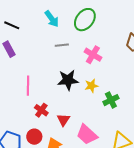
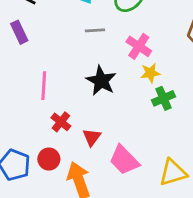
black star: (68, 80) -> (101, 81), turned 30
yellow star: (91, 86) -> (150, 73), moved
green cross: (111, 100) -> (164, 98), moved

